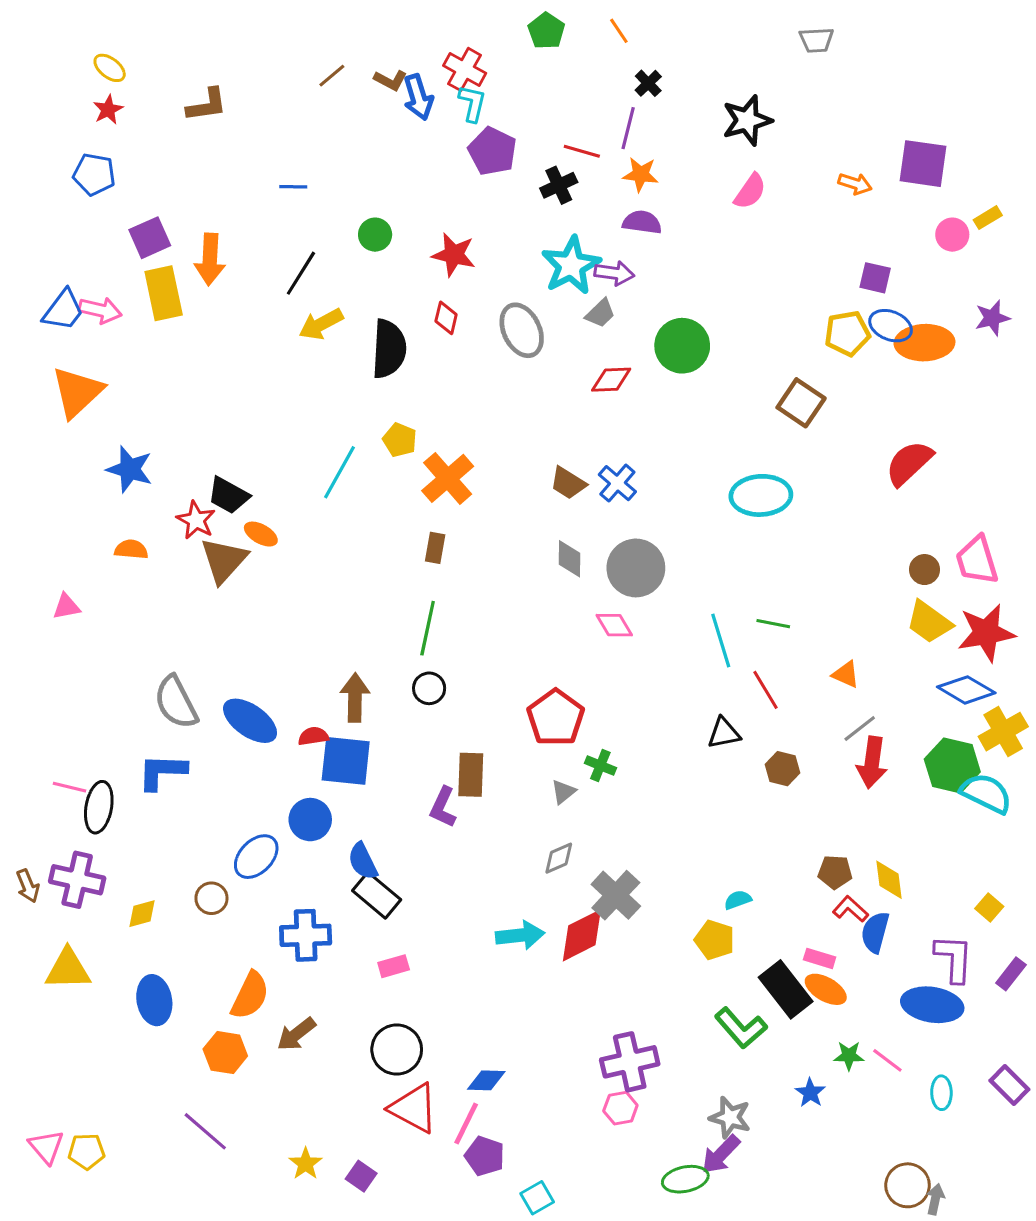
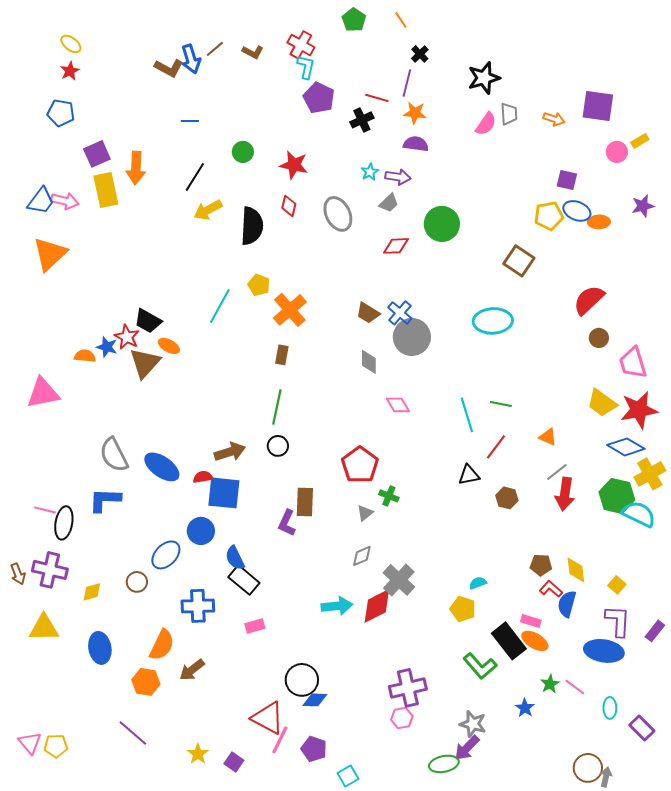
gray trapezoid: (816, 40) -> (509, 114), moved, turned -90
blue arrow: (418, 97) -> (191, 59), moved
brown L-shape: (207, 105) -> (169, 68), moved, turned 36
cyan star: (571, 265) -> (370, 172), size x0.5
orange ellipse: (925, 343) -> (599, 222), size x0.6
blue star: (130, 469) -> (107, 347), moved, size x0.7
gray circle: (636, 568) -> (412, 337), moved
brown circle: (925, 570) -> (599, 338), moved
pink triangle: (66, 607) -> (43, 393), size x1.8
red line: (766, 690) -> (496, 447), turned 68
brown arrow: (355, 698) -> (230, 452), turned 72
yellow square: (989, 908) -> (617, 585), moved
black circle: (397, 1050) -> (302, 680), moved
green star: (849, 1056) -> (550, 684), turned -30
purple rectangle: (1009, 1085) -> (642, 728), moved
pink line: (466, 1124) -> (280, 740), moved

